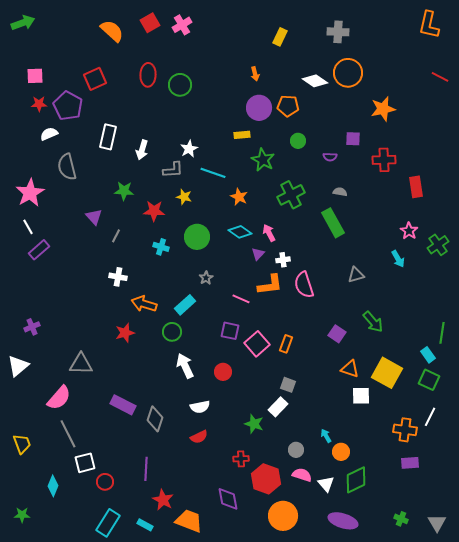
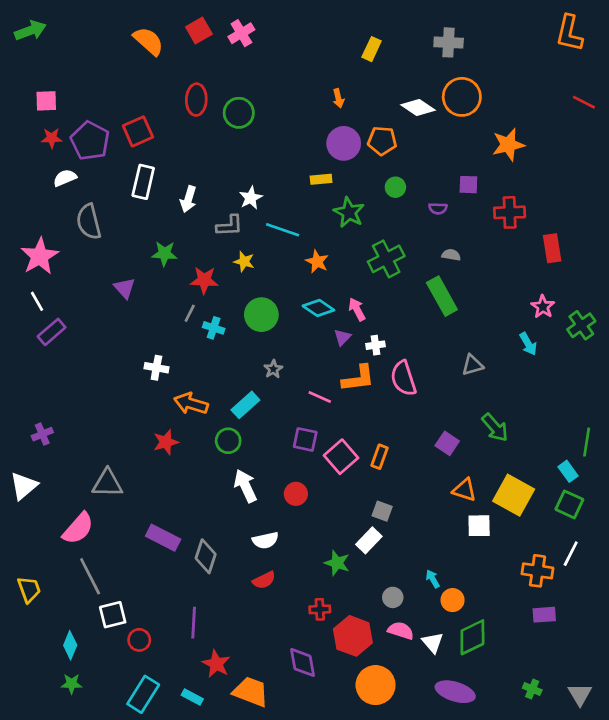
red square: (95, 79) -> (138, 131), moved
gray line: (116, 236) -> (190, 313), moved
green star: (22, 515) -> (72, 684), moved

